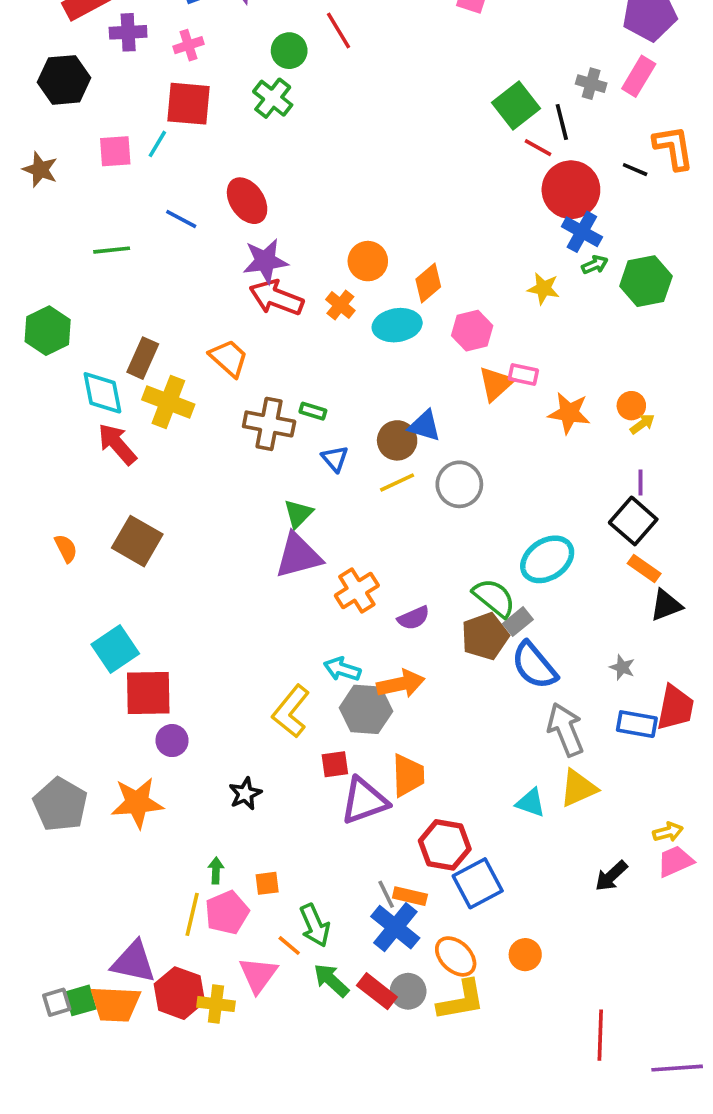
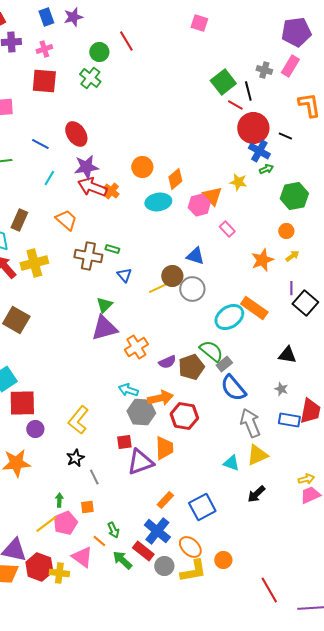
cyan line: (157, 144) -> (49, 178), moved
black line: (635, 170) -> (285, 136), moved
green hexagon: (646, 281) -> (294, 196), moved
orange cross: (340, 305) -> (111, 191), moved
pink rectangle: (523, 375) -> (227, 229), turned 35
orange triangle: (496, 384) -> (212, 196), moved, turned -30
yellow cross: (168, 402) -> (34, 263), moved, turned -36
orange circle: (631, 406) -> (286, 231), moved
orange star: (569, 413) -> (262, 260), moved, turned -30
blue triangle: (425, 426) -> (195, 256), moved
brown circle: (397, 440) -> (172, 276), moved
black square: (633, 521) -> (305, 303), moved
cyan ellipse: (547, 559) -> (229, 317), moved
orange rectangle: (644, 569) -> (254, 308), moved, size x1.5
black triangle: (666, 605) -> (287, 355), moved, turned 30
brown pentagon: (485, 636) -> (191, 367), moved
yellow L-shape: (291, 711) -> (78, 420), moved
red hexagon: (445, 845) -> (184, 416), moved
black arrow: (611, 876) -> (256, 494), moved
gray line: (386, 894) -> (94, 477), moved
orange rectangle: (410, 896) -> (165, 500), moved, turned -60
yellow line: (192, 914) -> (46, 524), turned 40
green arrow: (315, 925) -> (113, 530), size x0.7
orange circle: (525, 955) -> (223, 560), moved
pink triangle: (258, 975) -> (82, 557), turned -30
red rectangle: (377, 991) -> (143, 551), moved
red line: (600, 1035) -> (269, 590), turned -32

